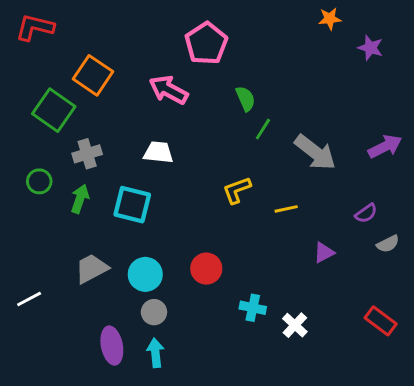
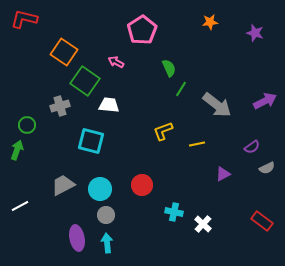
orange star: (330, 19) -> (210, 22), moved
pink arrow: (169, 90) -> (116, 62), size x0.6
green square: (54, 110) -> (85, 81), moved
green arrow: (80, 199) -> (17, 150), moved

